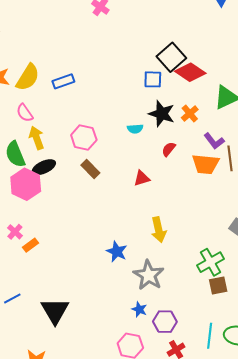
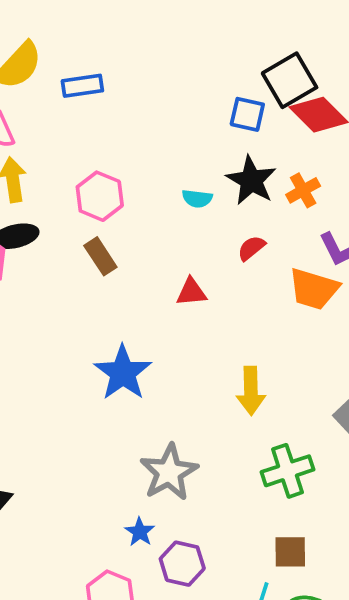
yellow arrow: (159, 230) -> (251, 391), moved
blue star: (117, 252) -> (123, 373), moved, size x1.4
brown square: (218, 285) -> (290, 552), moved

